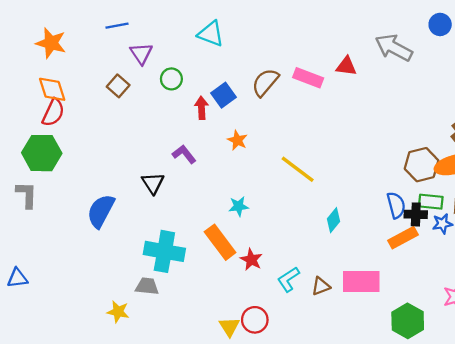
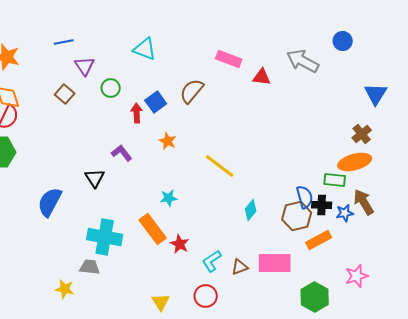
pink rectangle: (308, 78) -> (229, 59), moved
brown hexagon: (422, 165) -> (297, 216), moved
green rectangle: (431, 202) -> (335, 180), moved
orange rectangle: (403, 238) -> (319, 240), moved
red circle: (255, 320) -> (206, 296), moved

